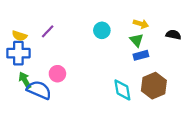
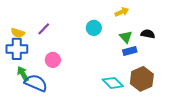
yellow arrow: (141, 24) -> (122, 12), moved, turned -40
black semicircle: (173, 35) -> (148, 34), moved
pink circle: (57, 74) -> (53, 60), moved
cyan diamond: (122, 90) -> (113, 83), turned -35

